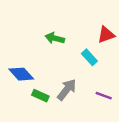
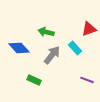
blue diamond: (21, 74) -> (19, 48), moved
gray arrow: (67, 90) -> (52, 55), moved

